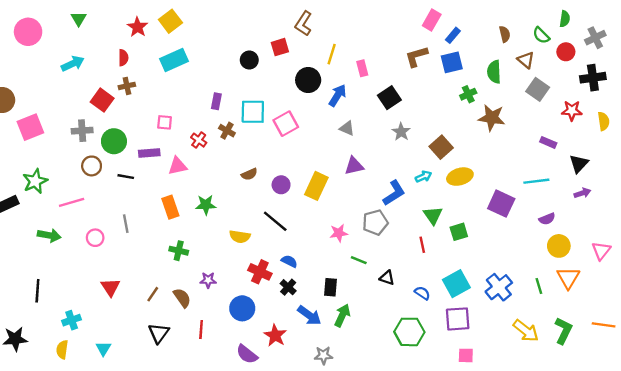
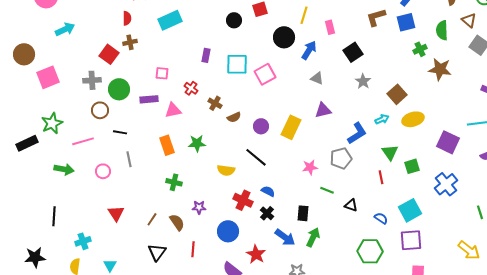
cyan arrow: (73, 64) -> (65, 29), moved
brown cross: (227, 131) -> (215, 103), moved
black line: (126, 177) -> (120, 132), moved
blue cross: (499, 287) -> (446, 184), moved

